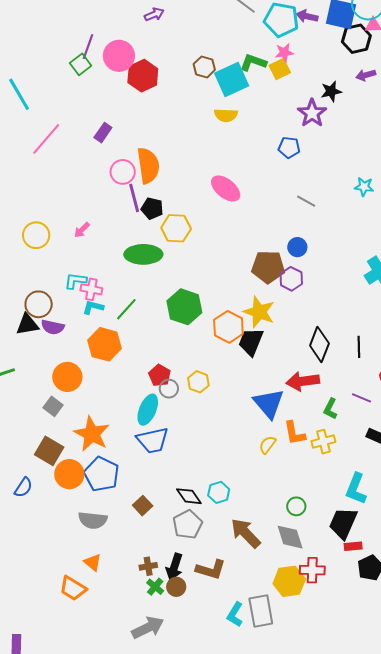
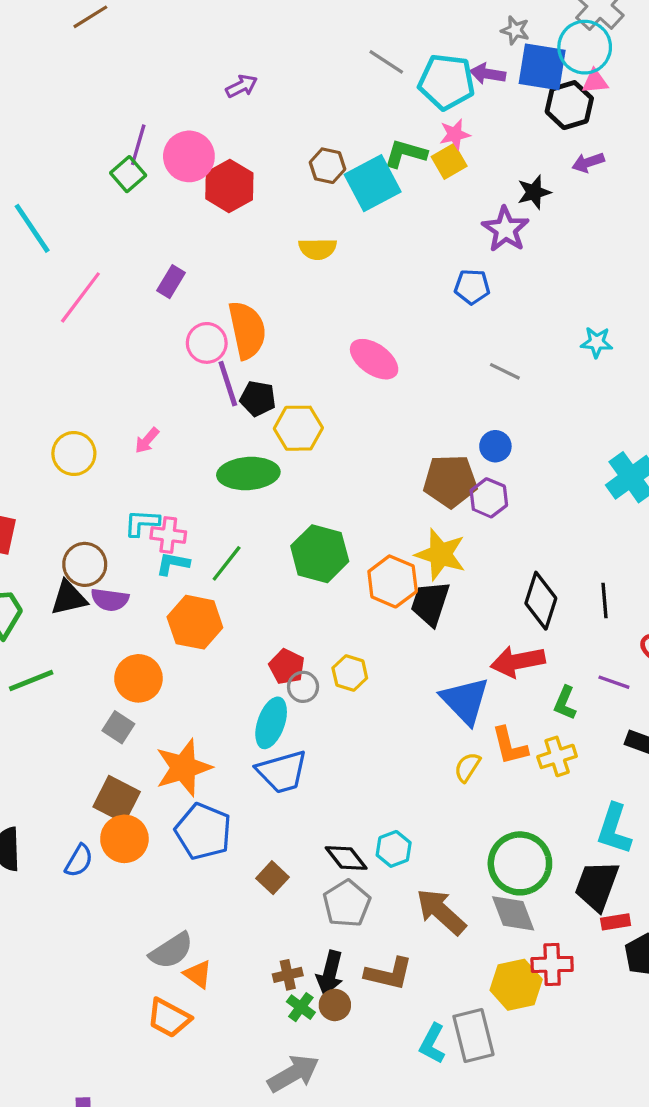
yellow semicircle: (226, 115) -> (318, 249), moved
orange star: (92, 434) -> (183, 768), turned 30
orange circle: (69, 474) -> (124, 839), moved
green circle: (296, 506) -> (520, 863), size x2.0
gray semicircle: (93, 520) -> (171, 951), moved, turned -36

